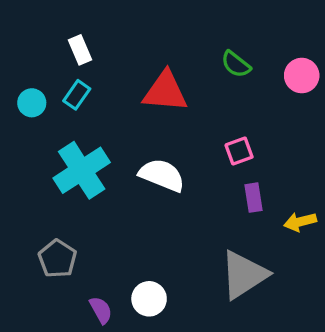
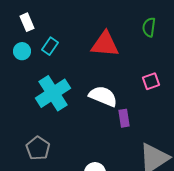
white rectangle: (80, 50) -> (27, 22), moved
green semicircle: (236, 64) -> (149, 27), turned 60
purple rectangle: (253, 198) -> (124, 118), moved

